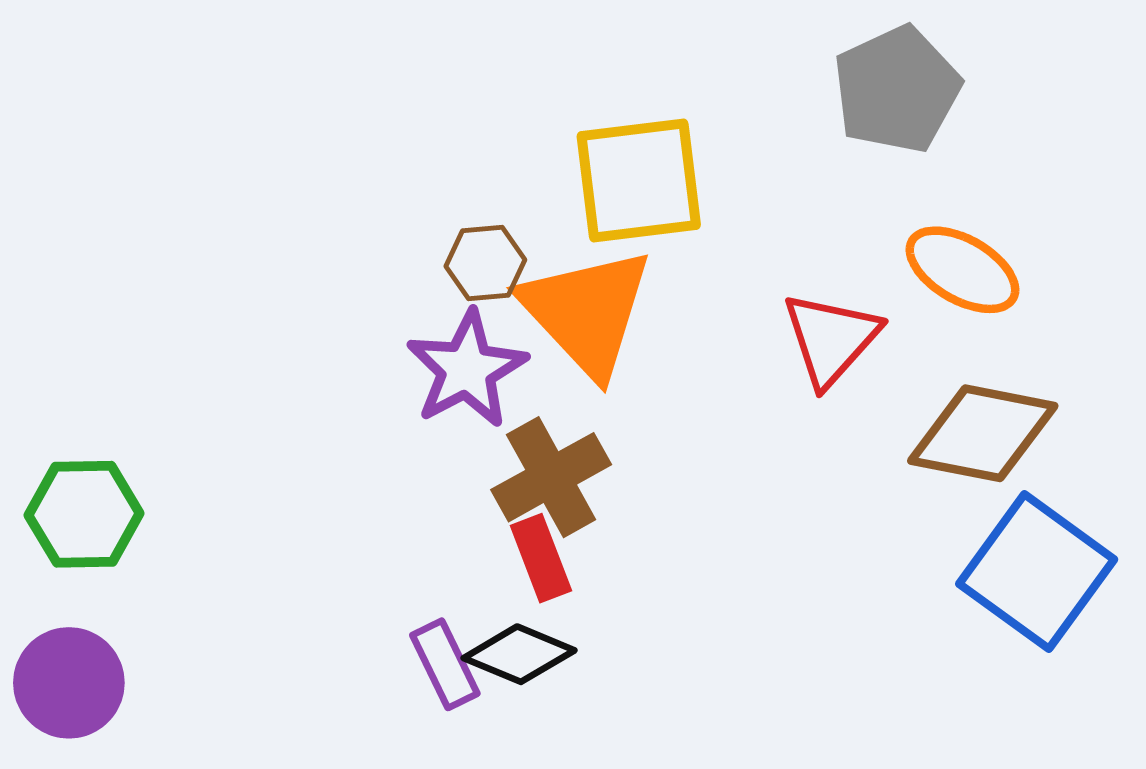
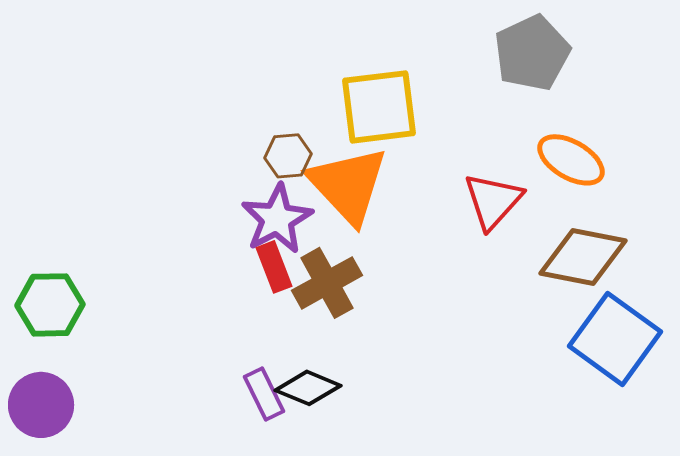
red rectangle: (541, 558) -> (274, 267), moved

